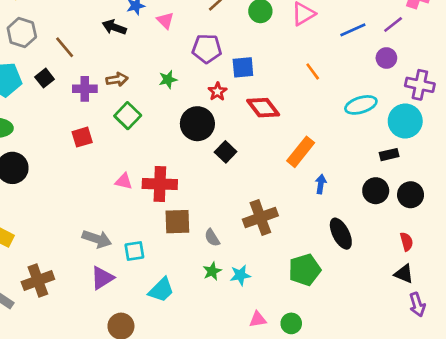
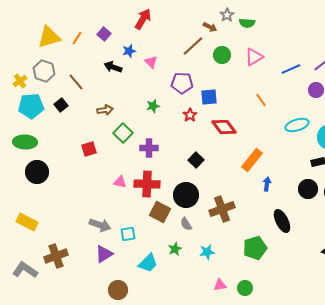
brown arrow: (117, 79) -> (105, 110), moved
purple cross: (85, 89) -> (149, 148), moved
black circle: (197, 124) -> (186, 195), moved
brown square: (177, 222) -> (160, 212), turned 30
green star: (212, 271) -> (175, 249), moved

